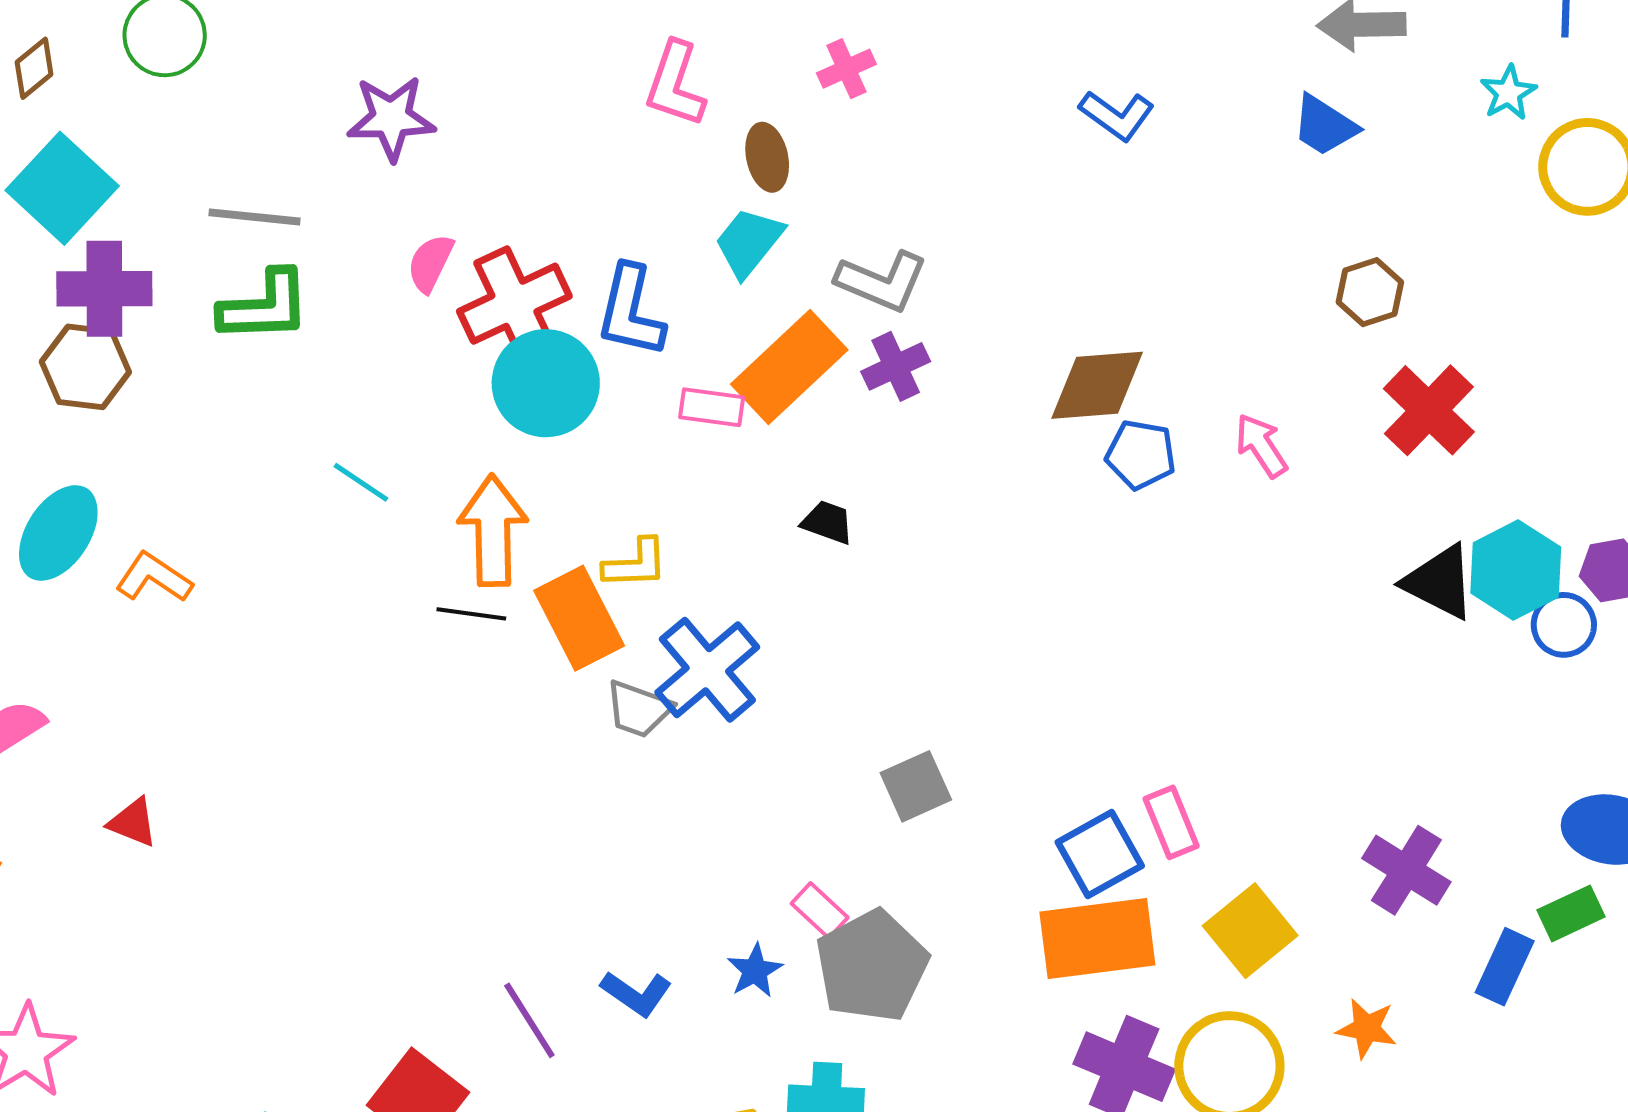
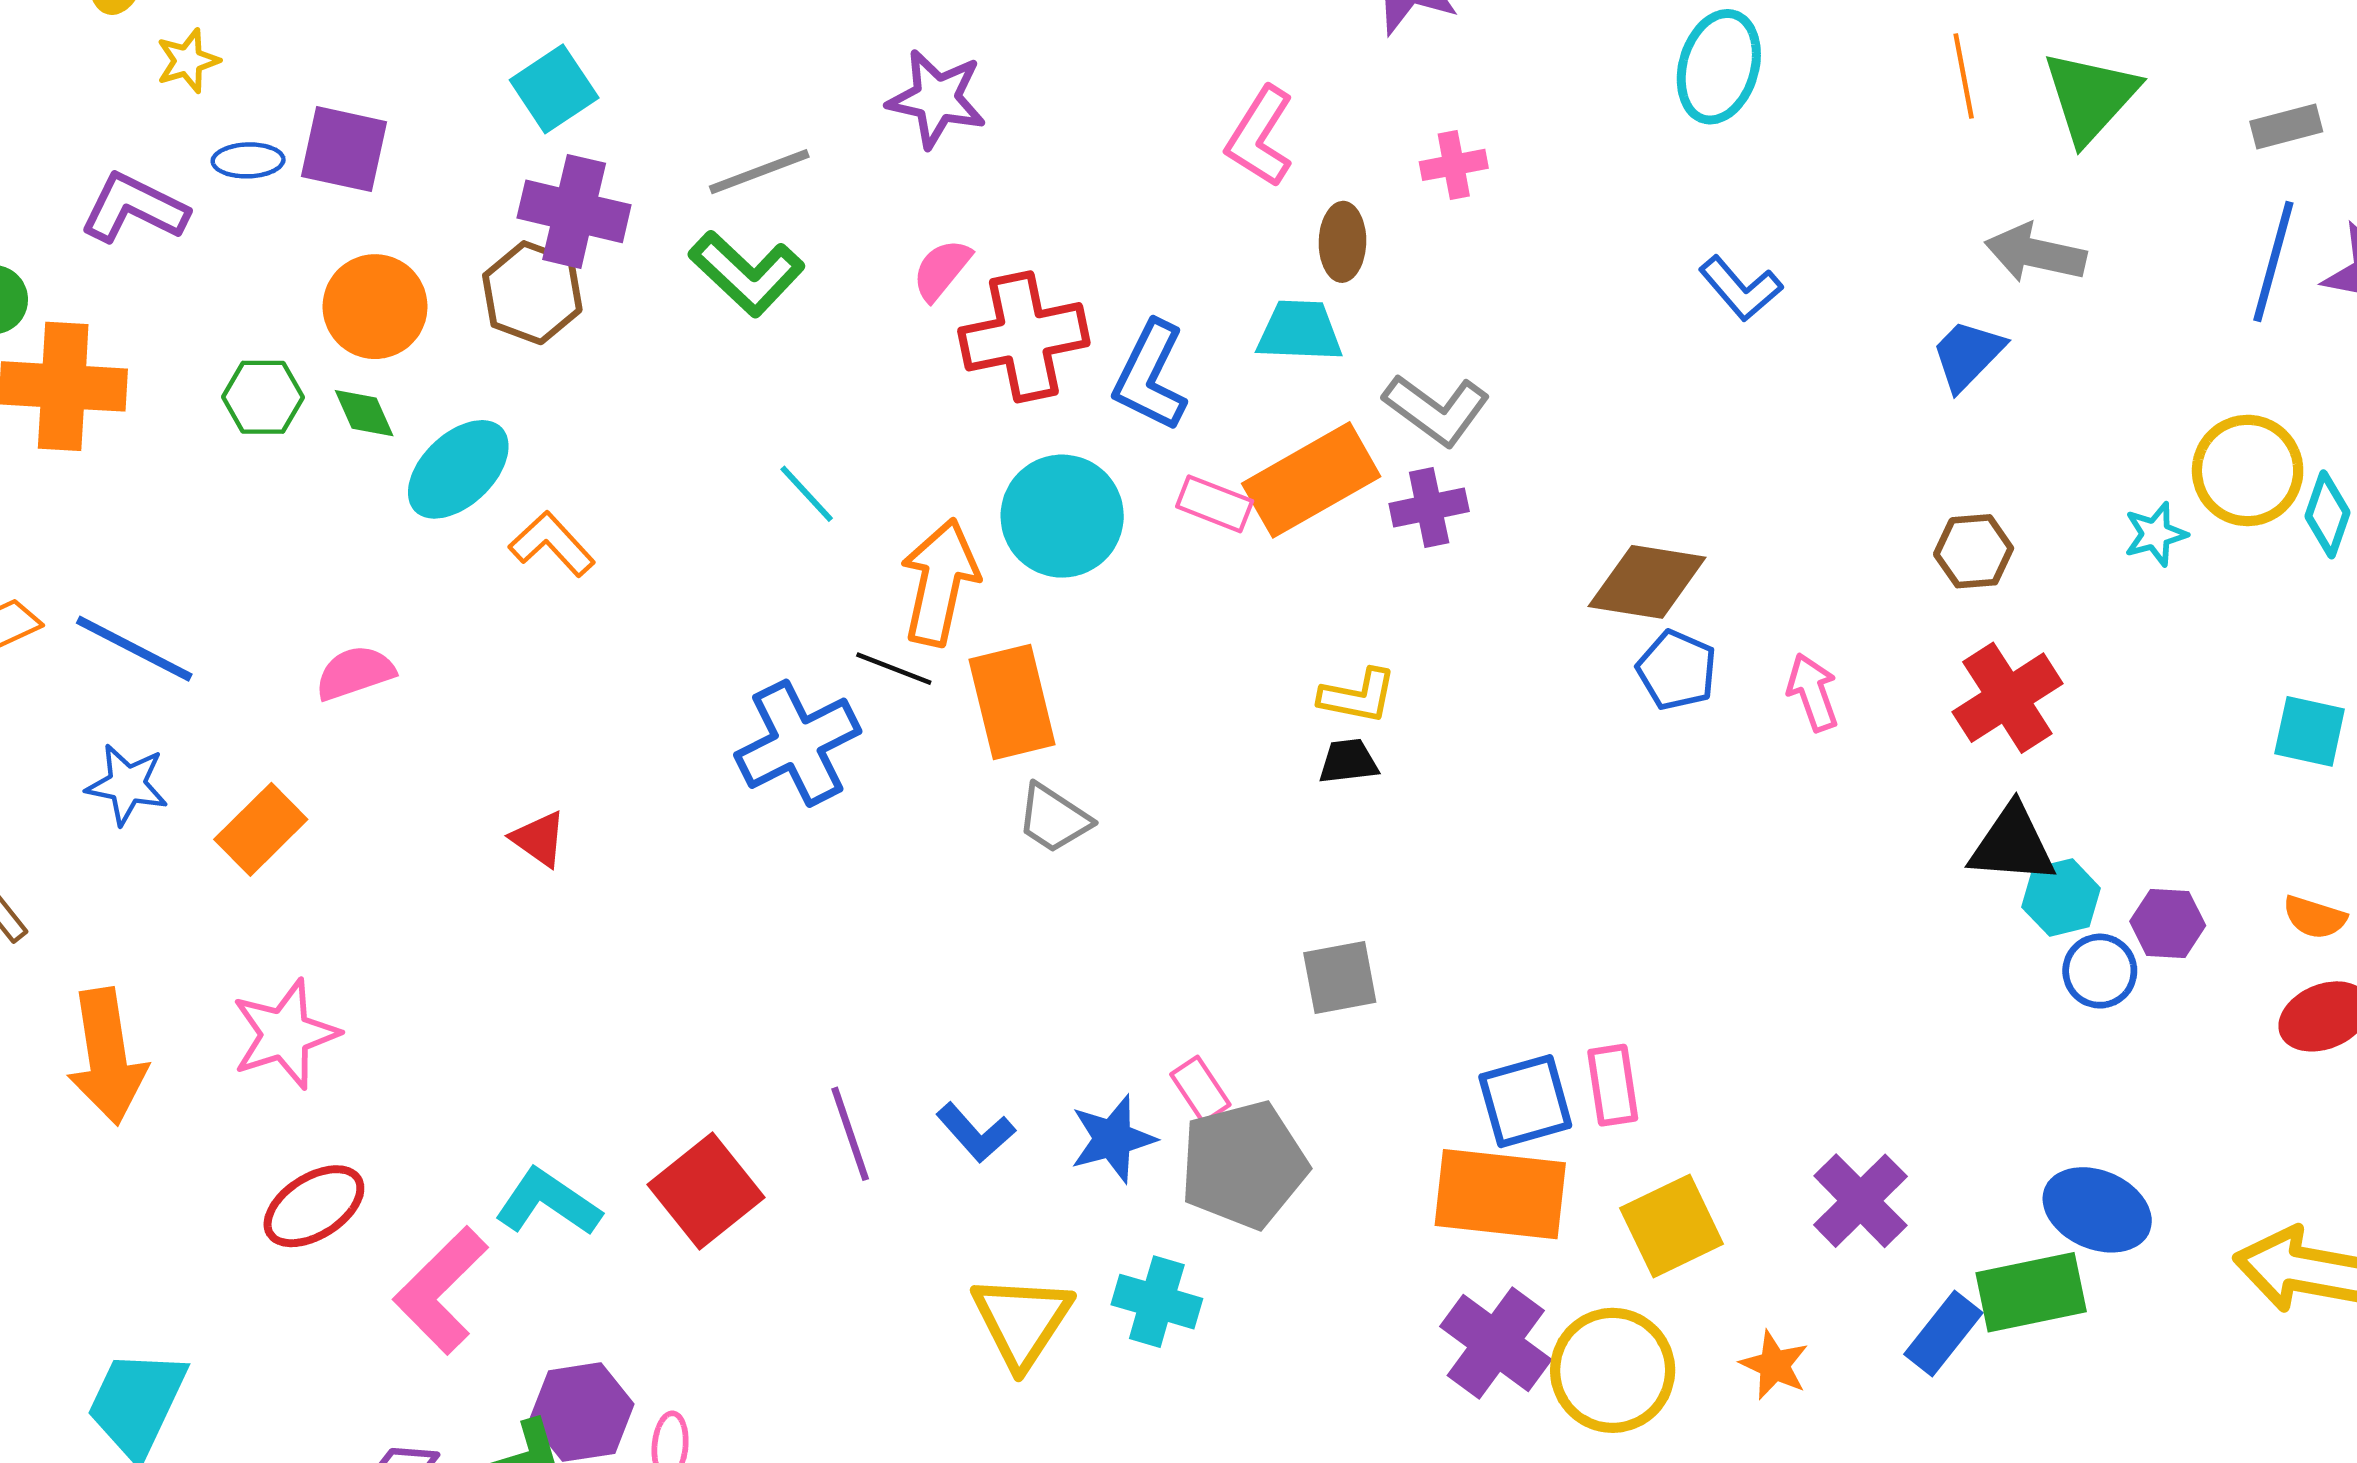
cyan star: (1508, 93) -> (2155, 534), moved
blue trapezoid: (1325, 126) -> (1968, 355), turned 88
cyan square: (62, 188) -> (554, 89), size x0.7
gray line: (254, 217) -> (759, 172), turned -40
cyan trapezoid: (749, 242) -> (1300, 331), turned 40
green L-shape: (265, 306) -> (747, 273), turned 32
cyan circle: (546, 383) -> (1062, 516), moved
black trapezoid: (827, 522) -> (1348, 761), moved, turned -40
yellow L-shape: (635, 564) -> (1358, 696), moved
cyan hexagon: (1516, 570) -> (2061, 898), size x0.7
black triangle: (1439, 582) -> (2012, 844), moved, turned -36
blue cross: (707, 670) -> (798, 743), moved
red triangle: (133, 822) -> (539, 839), moved
green rectangle: (1571, 913) -> (2031, 1292), size x1.5
blue star: (755, 971) -> (1113, 1139), size x1.4

